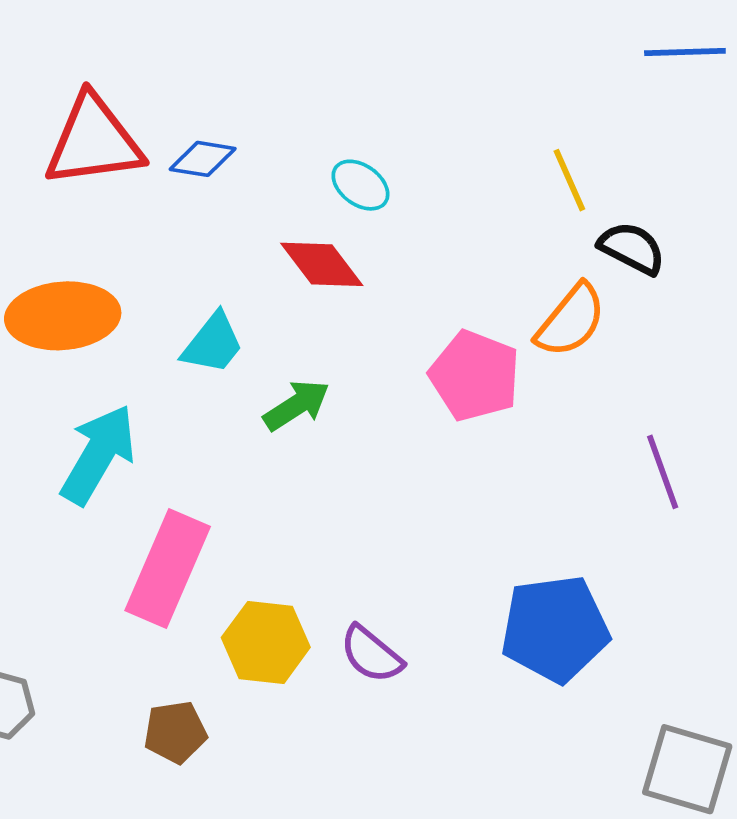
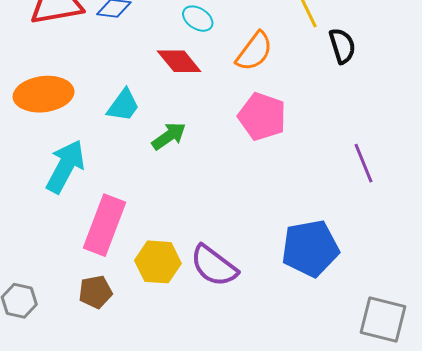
black semicircle: (632, 248) -> (342, 46), turned 48
orange semicircle: (571, 320) -> (254, 51), moved
purple semicircle: (371, 654) -> (214, 266), size x1.4
brown pentagon: (175, 732) -> (95, 292), moved

